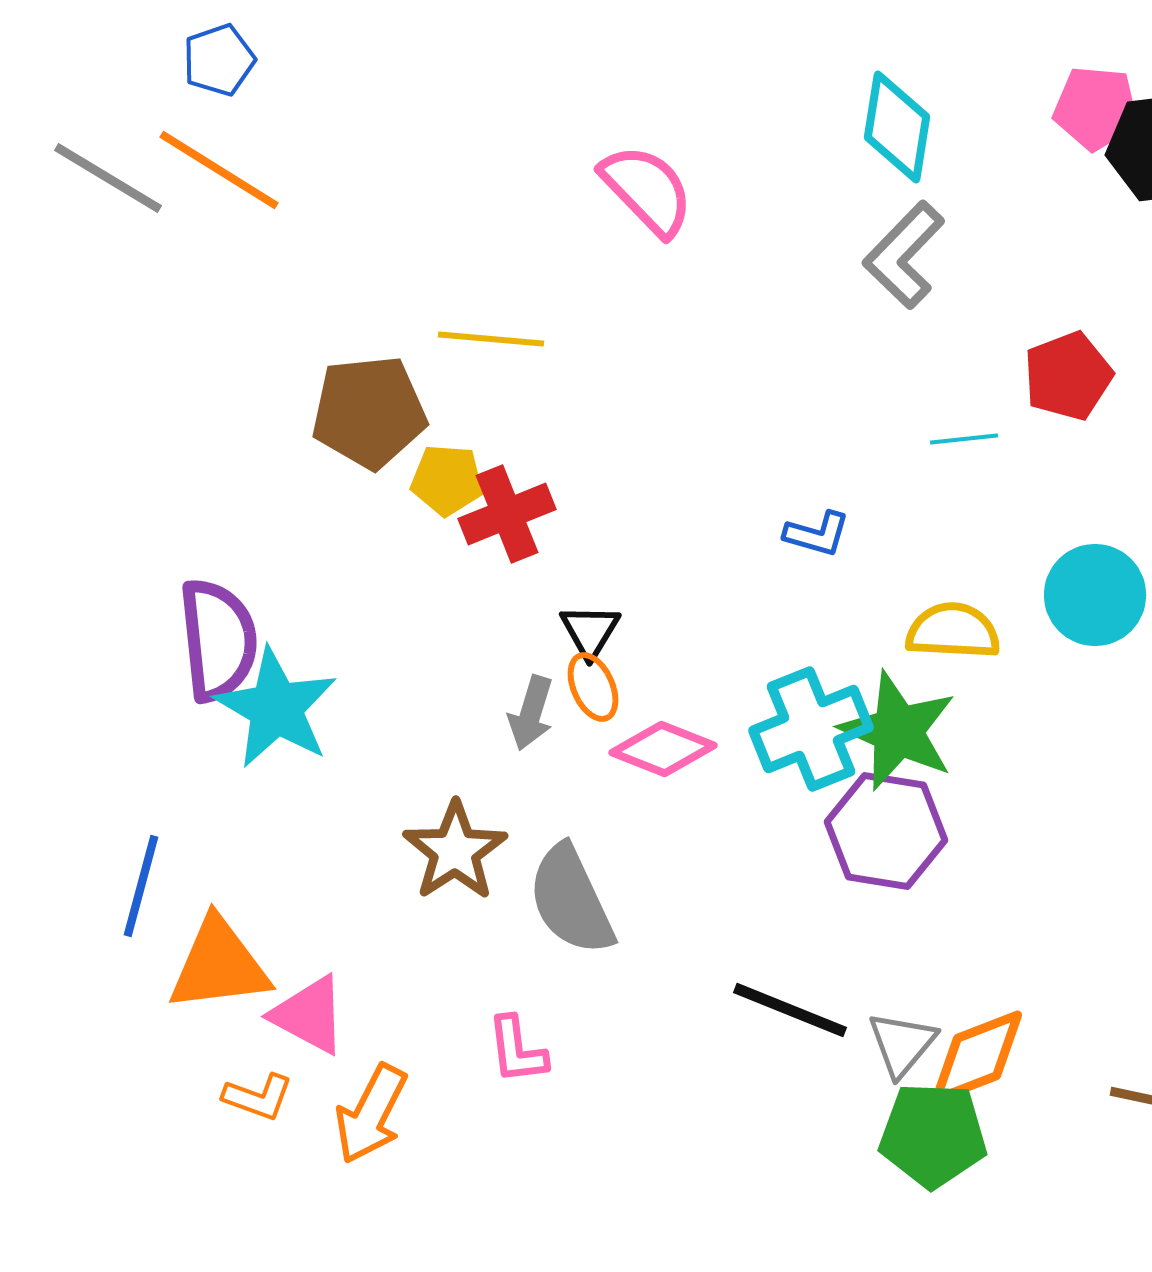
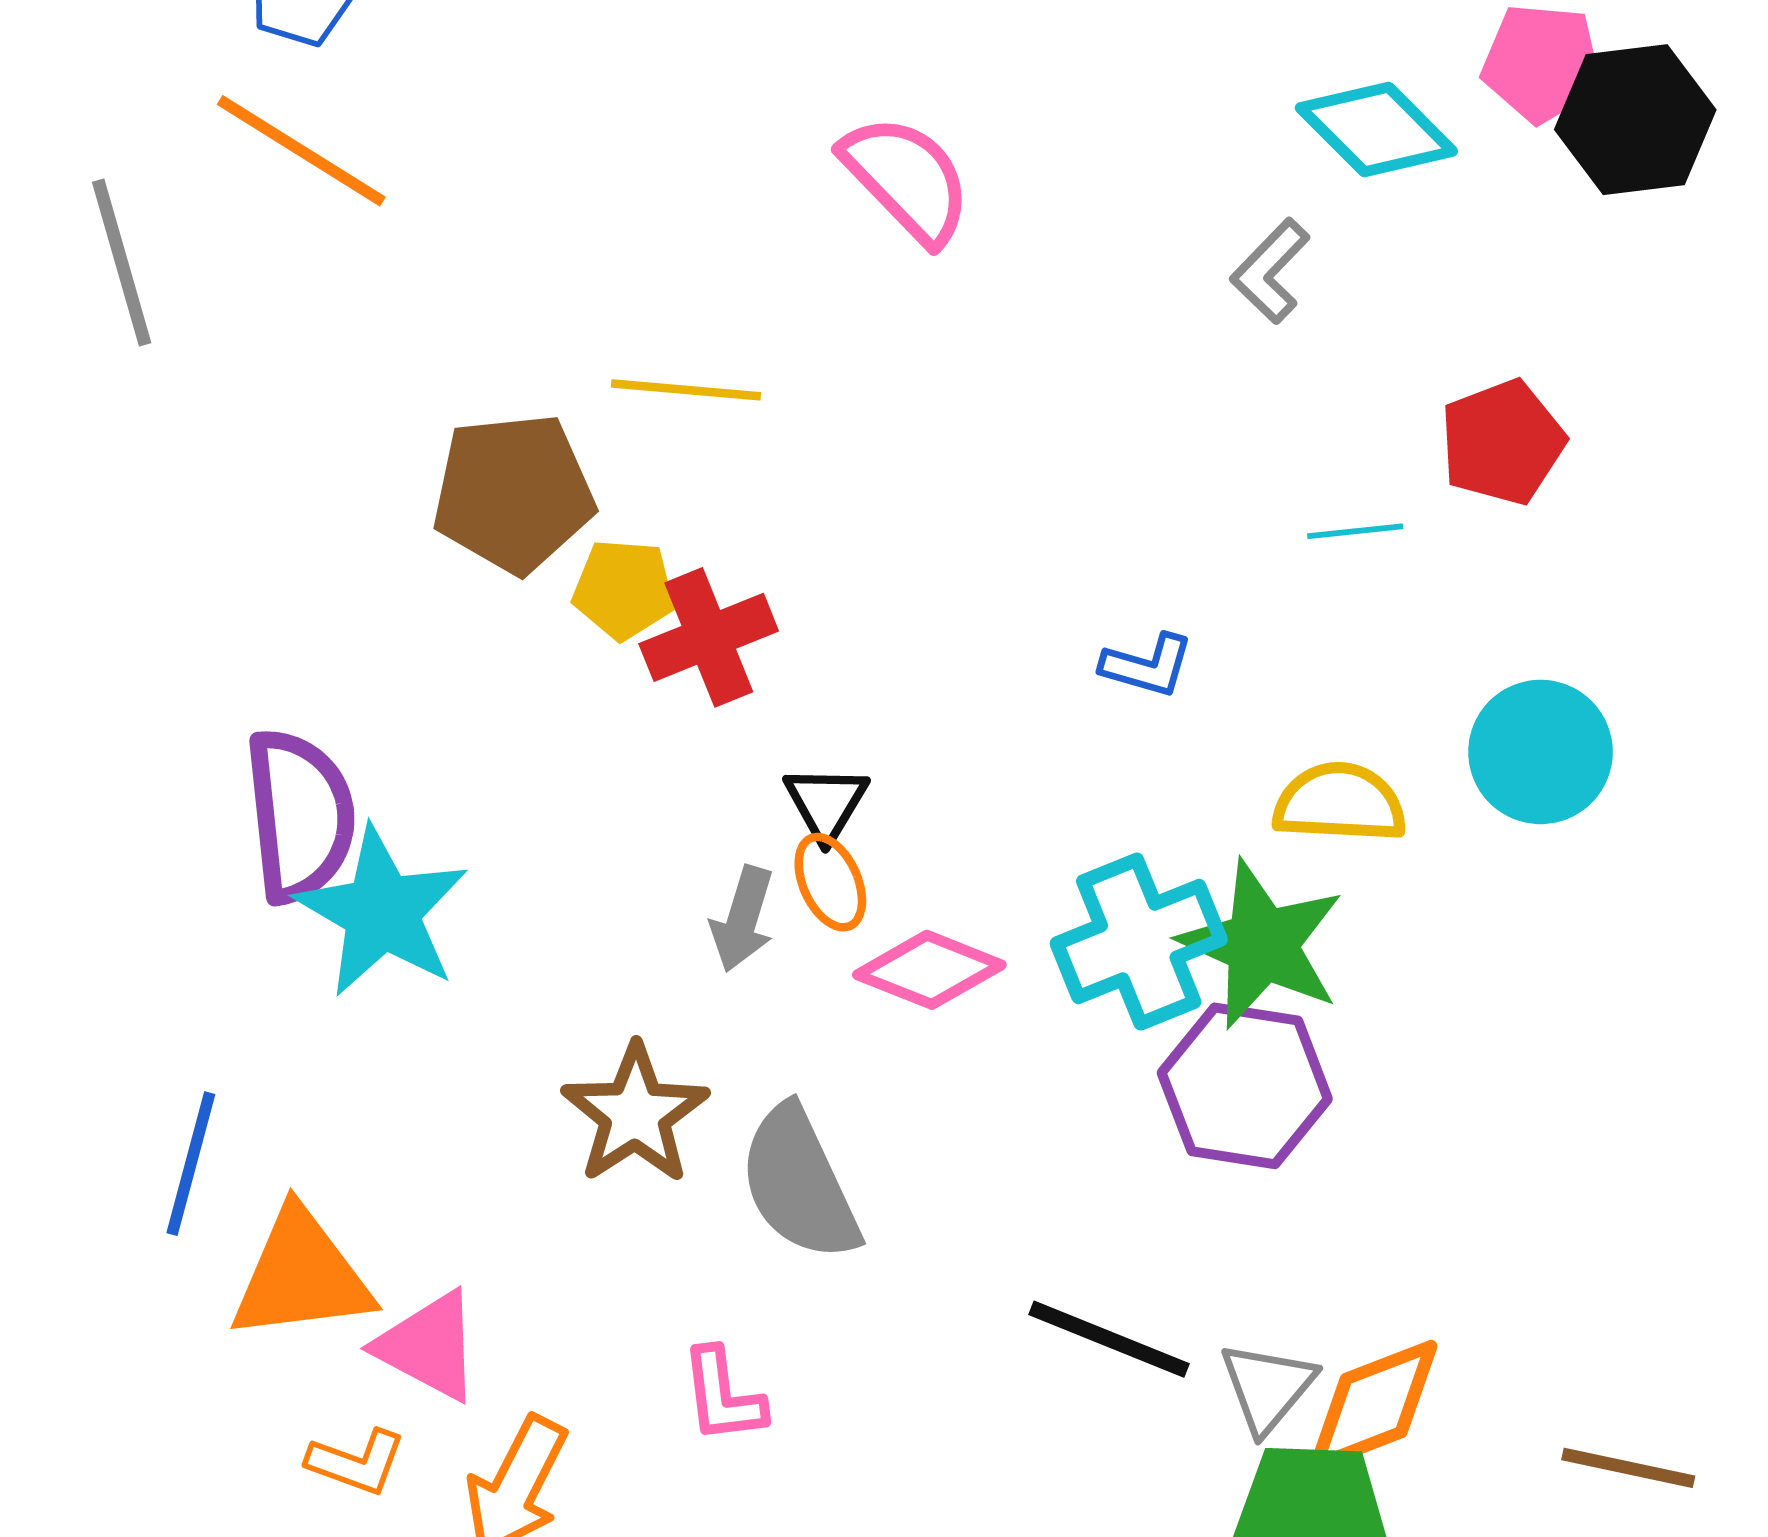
cyan diamond: (897, 127) -> (1376, 130), moved, turned -54
gray line: (108, 178) -> (122, 262), moved, turned 43
gray L-shape: (904, 255) -> (1270, 271), size x0.7

